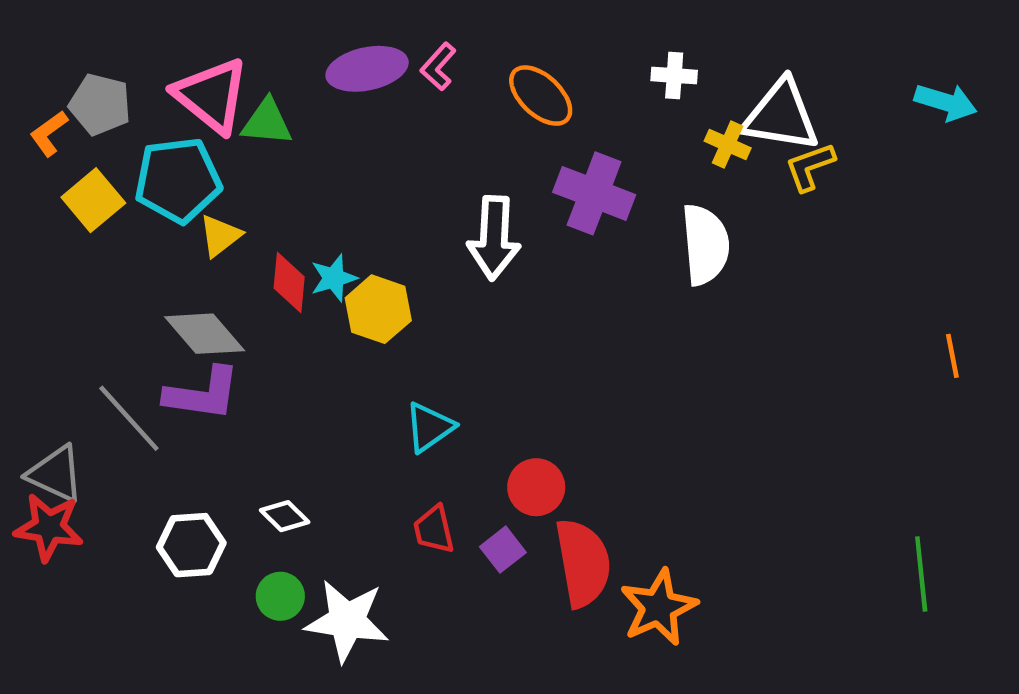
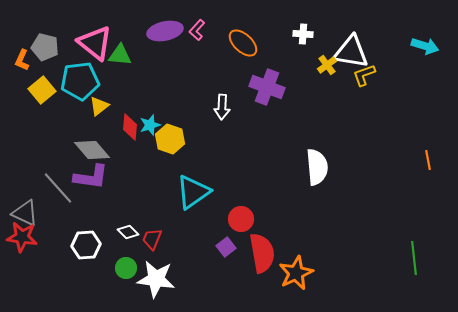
orange L-shape: (49, 133) -> (22, 60), turned -30
yellow cross: (728, 144) -> (327, 65), turned 30
white arrow: (494, 238) -> (222, 107), size x0.7
white semicircle: (705, 245) -> (317, 167), moved
cyan triangle: (429, 427) -> (193, 192), size x1.5
red trapezoid: (434, 529) -> (152, 239), moved, turned 35

